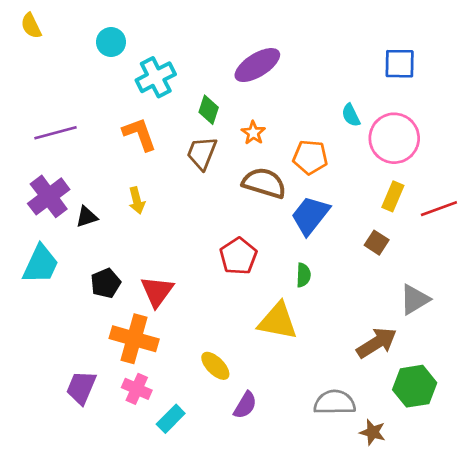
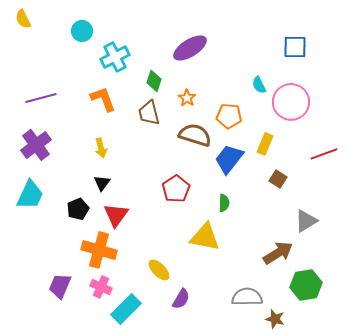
brown trapezoid: (202, 153) -> (149, 113), turned -36
yellow rectangle: (393, 196) -> (265, 144), moved
black triangle: (87, 217) -> (102, 183), moved, turned -36
cyan rectangle: (171, 419) -> (126, 309), size x1.4

